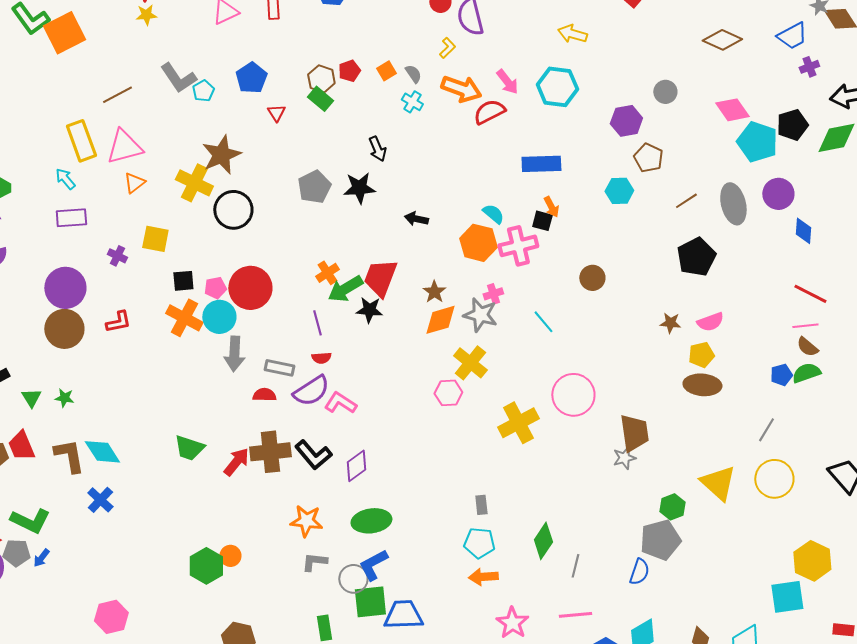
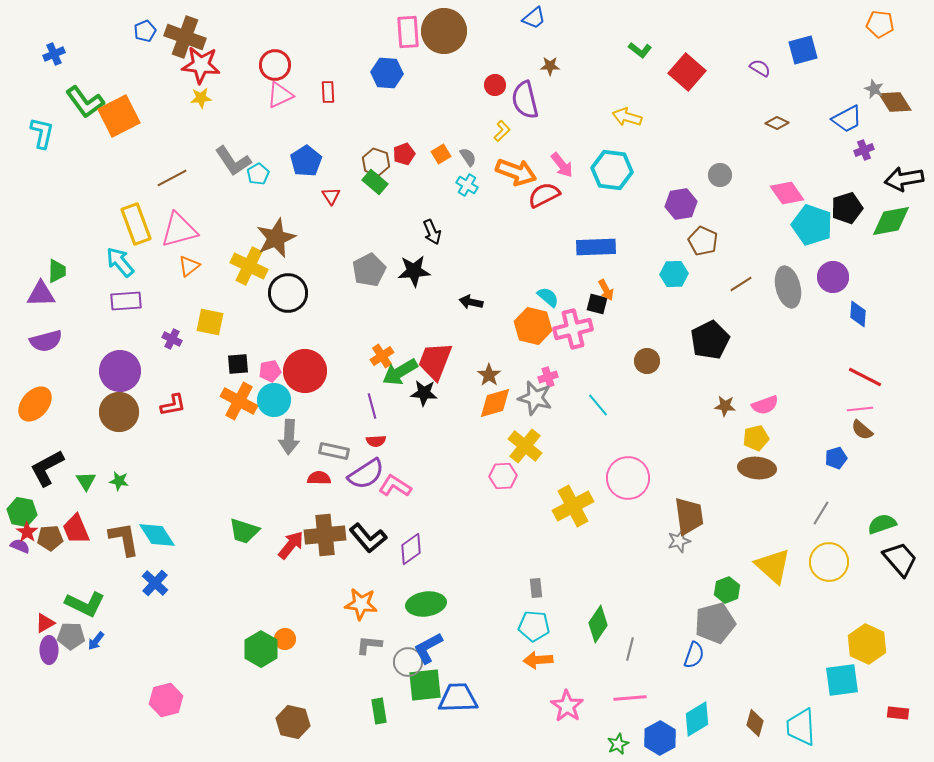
brown diamond: (722, 40) -> (777, 123), size x0.6
cyan arrow: (65, 179) -> (120, 262), size x1.4
black pentagon: (696, 257) -> (710, 340), moved
green semicircle: (806, 373) -> (882, 524), moved

